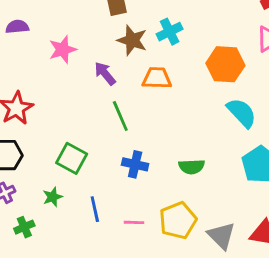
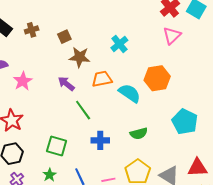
cyan cross: (170, 32) -> (119, 44), moved
pink star: (63, 50) -> (23, 81), moved
orange hexagon: (225, 64) -> (157, 78), moved
cyan semicircle: (242, 113) -> (130, 93), moved

